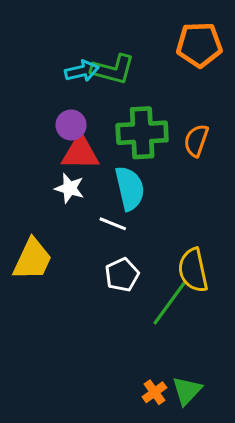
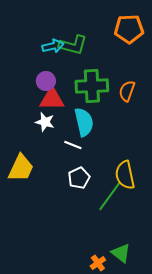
green triangle: (187, 391) -> (121, 253), turned -35
orange cross: (154, 392) -> (98, 263), moved

